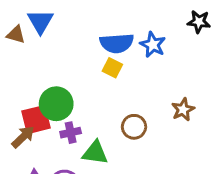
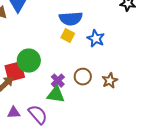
blue star: (153, 45) -> (96, 39), moved
brown star: (183, 110) -> (110, 81), moved
purple cross: (71, 133) -> (58, 81), moved, turned -32

